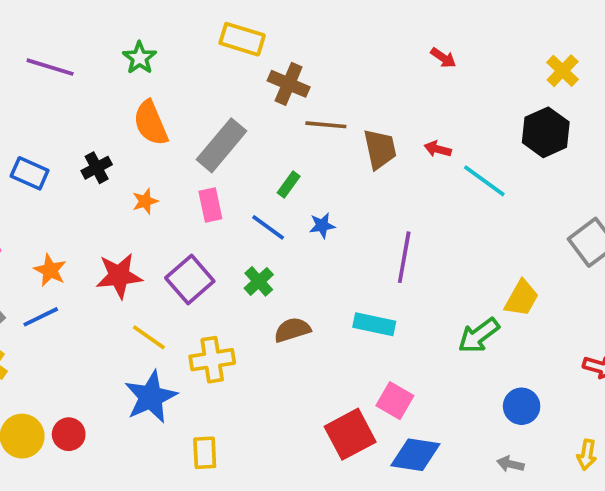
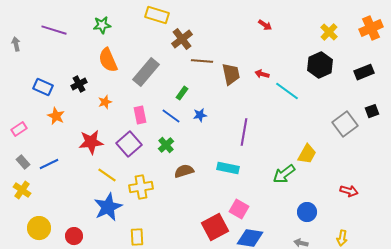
green star: (140, 58) -> (102, 25), turned 30
brown cross: (289, 84) -> (182, 39), turned 30
pink rectangle: (210, 205) -> (140, 115), moved
orange star: (50, 270) -> (56, 116), moved
red circle: (69, 434) -> (74, 236), moved

